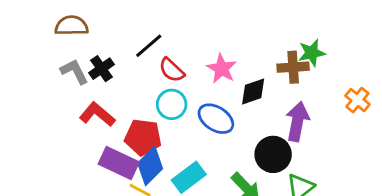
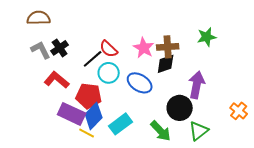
black line: (149, 46) -> (93, 59), moved
brown cross: (293, 67) -> (168, 47), moved
orange cross: (357, 100) -> (239, 111), moved

